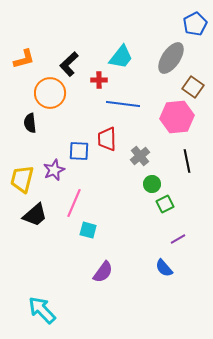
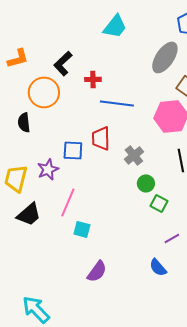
cyan trapezoid: (121, 57) -> (115, 26), moved
green square: (165, 204) -> (159, 203), turned -36

